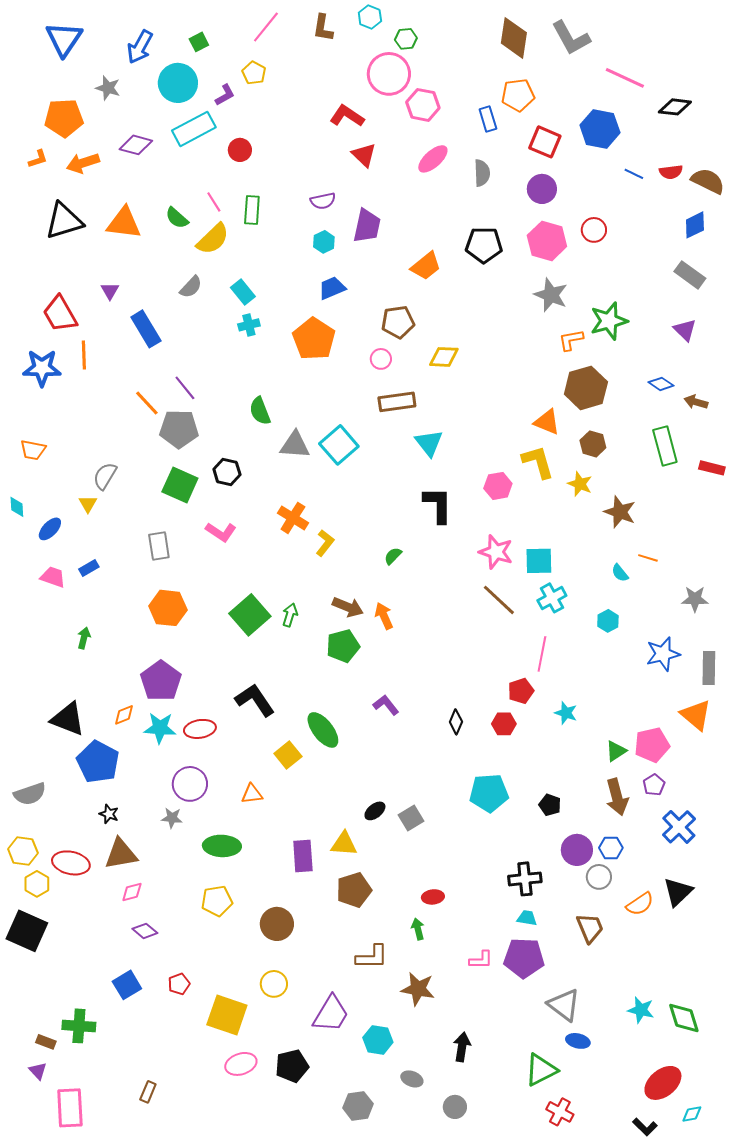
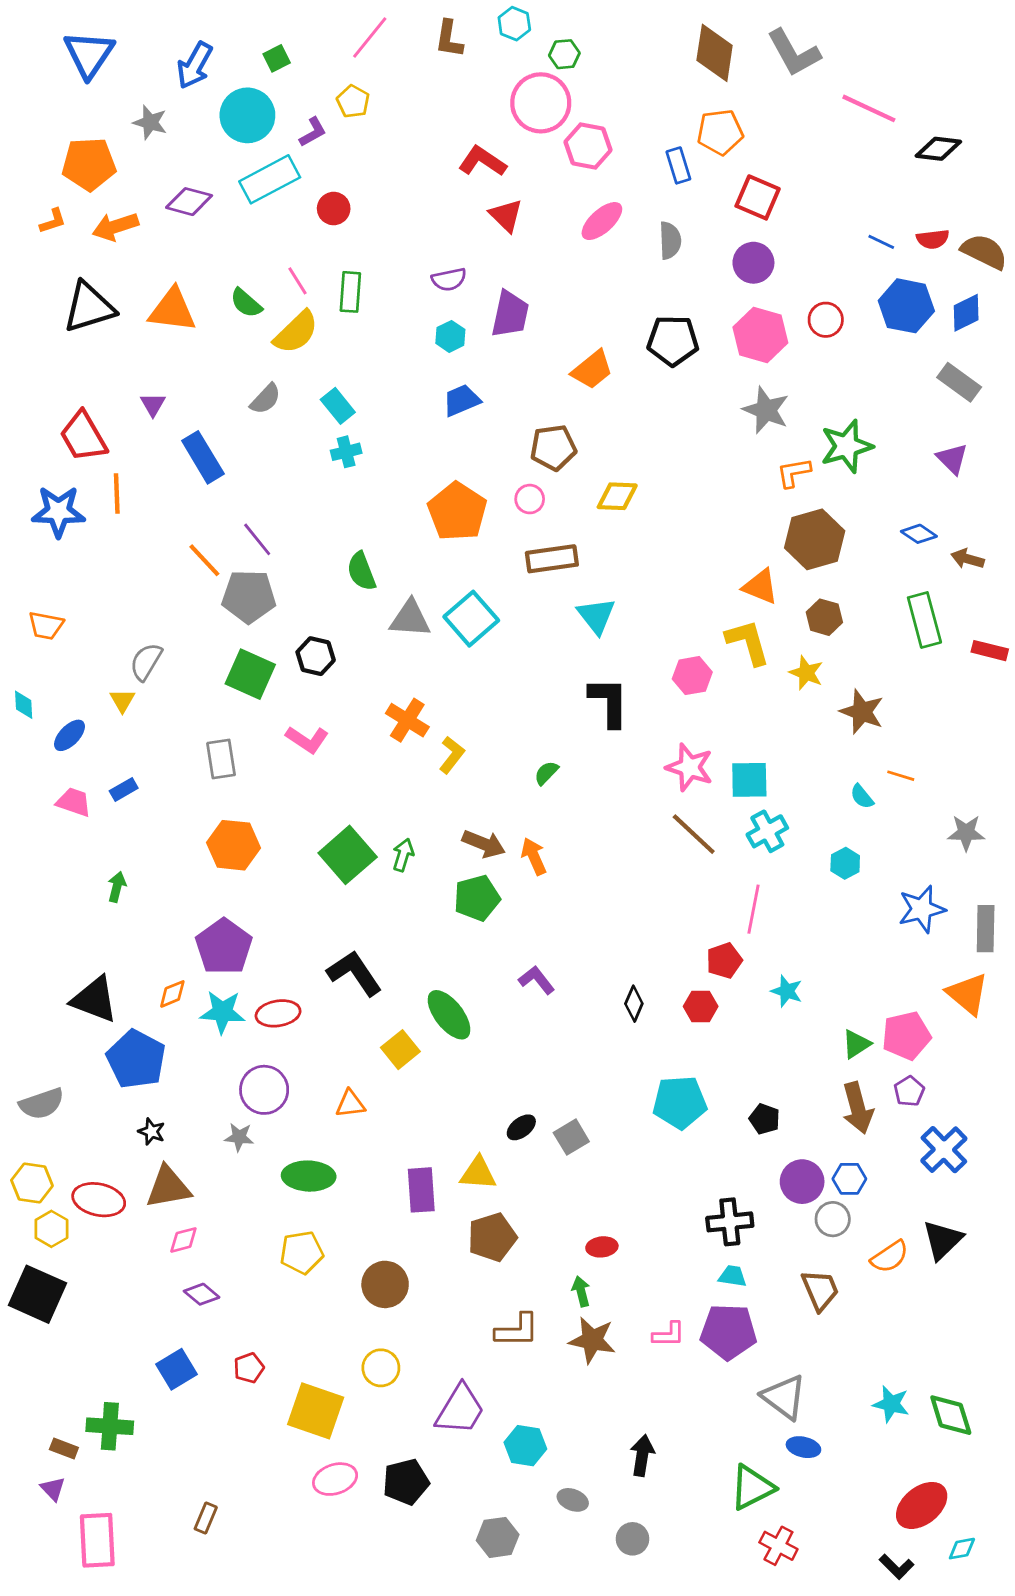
blue hexagon: (600, 129) -> (906, 306), moved
orange pentagon: (314, 339) -> (457, 512), moved
brown star: (418, 989) -> (592, 1340), moved

